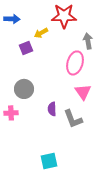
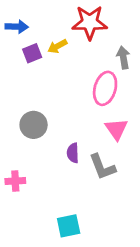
purple square: (26, 48) -> (32, 53), moved
pink cross: (11, 113) -> (15, 181), moved

